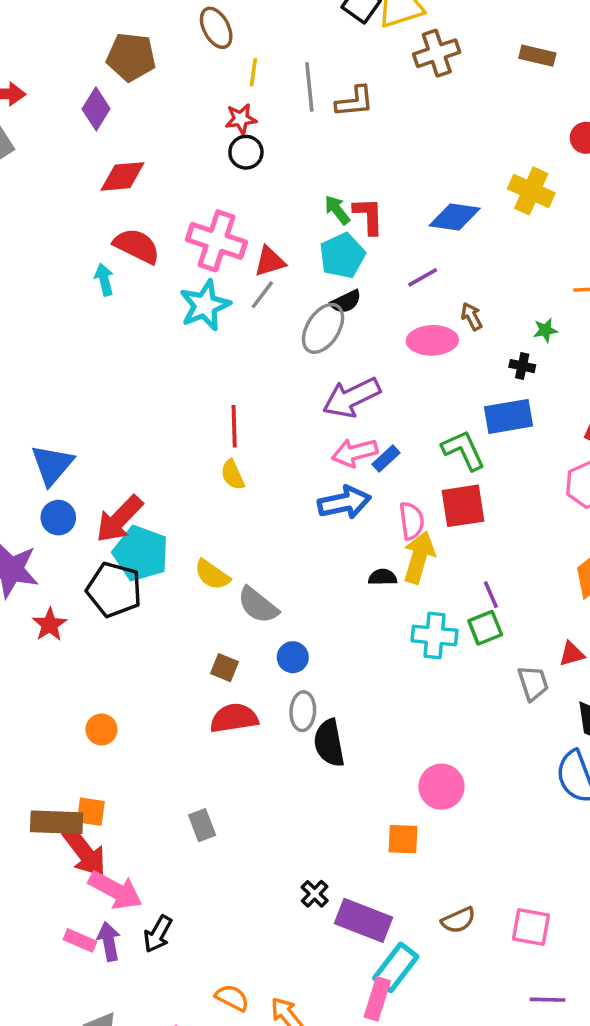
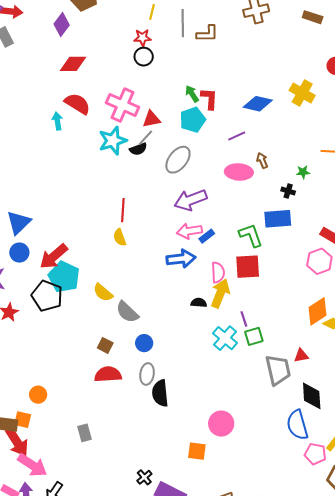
black semicircle: (346, 302) -> (138, 149), moved
purple line: (491, 595) -> (244, 319), moved
cyan cross: (435, 636) -> (225, 338), turned 30
gray trapezoid: (533, 683) -> (278, 370), size x1.5
orange circle: (101, 729) -> (38, 395), moved

